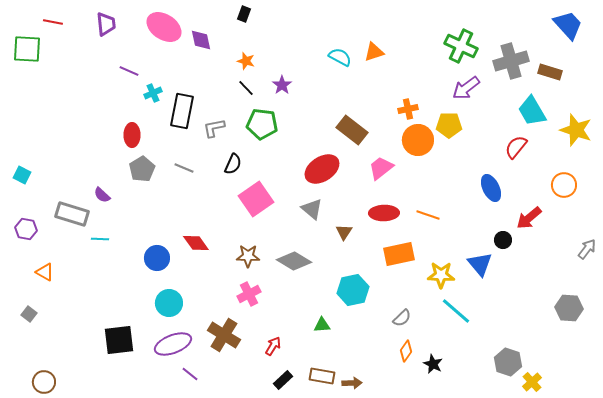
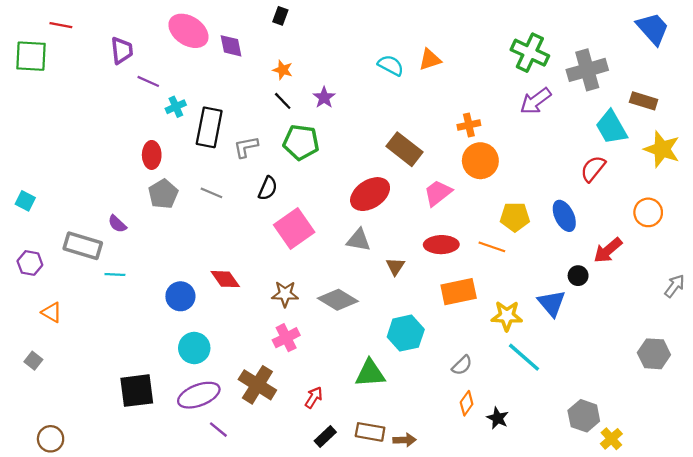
purple trapezoid: (106, 24) -> (122, 50), moved
brown rectangle: (550, 72) -> (644, 101), moved
yellow pentagon: (449, 125) -> (515, 217), moved
gray triangle: (312, 209) -> (359, 240), turned -30
green triangle: (322, 325) -> (370, 373), size x1.6

